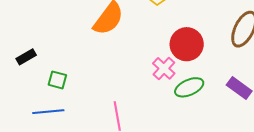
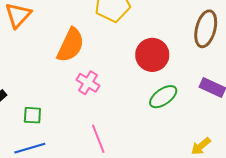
pink cross: (164, 68) -> (88, 83), moved

